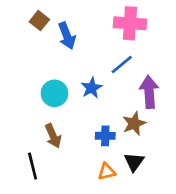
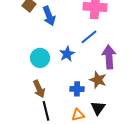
brown star: (134, 123) -> (98, 80), turned -30
black line: (33, 166) -> (46, 111), moved

